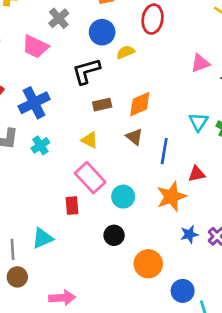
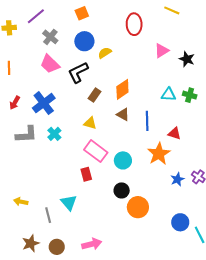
red ellipse: (153, 19) -> (134, 24), moved
pink trapezoid: (35, 47) -> (50, 64), moved, turned 30
brown rectangle: (102, 105) -> (95, 95), turned -32
cyan triangle: (199, 122) -> (169, 94), turned -49
red triangle: (197, 174) -> (174, 133), turned 40
cyan triangle: (42, 238) -> (69, 203), turned -36
orange circle: (148, 264) -> (138, 207), moved
brown circle: (17, 277) -> (57, 247), moved

